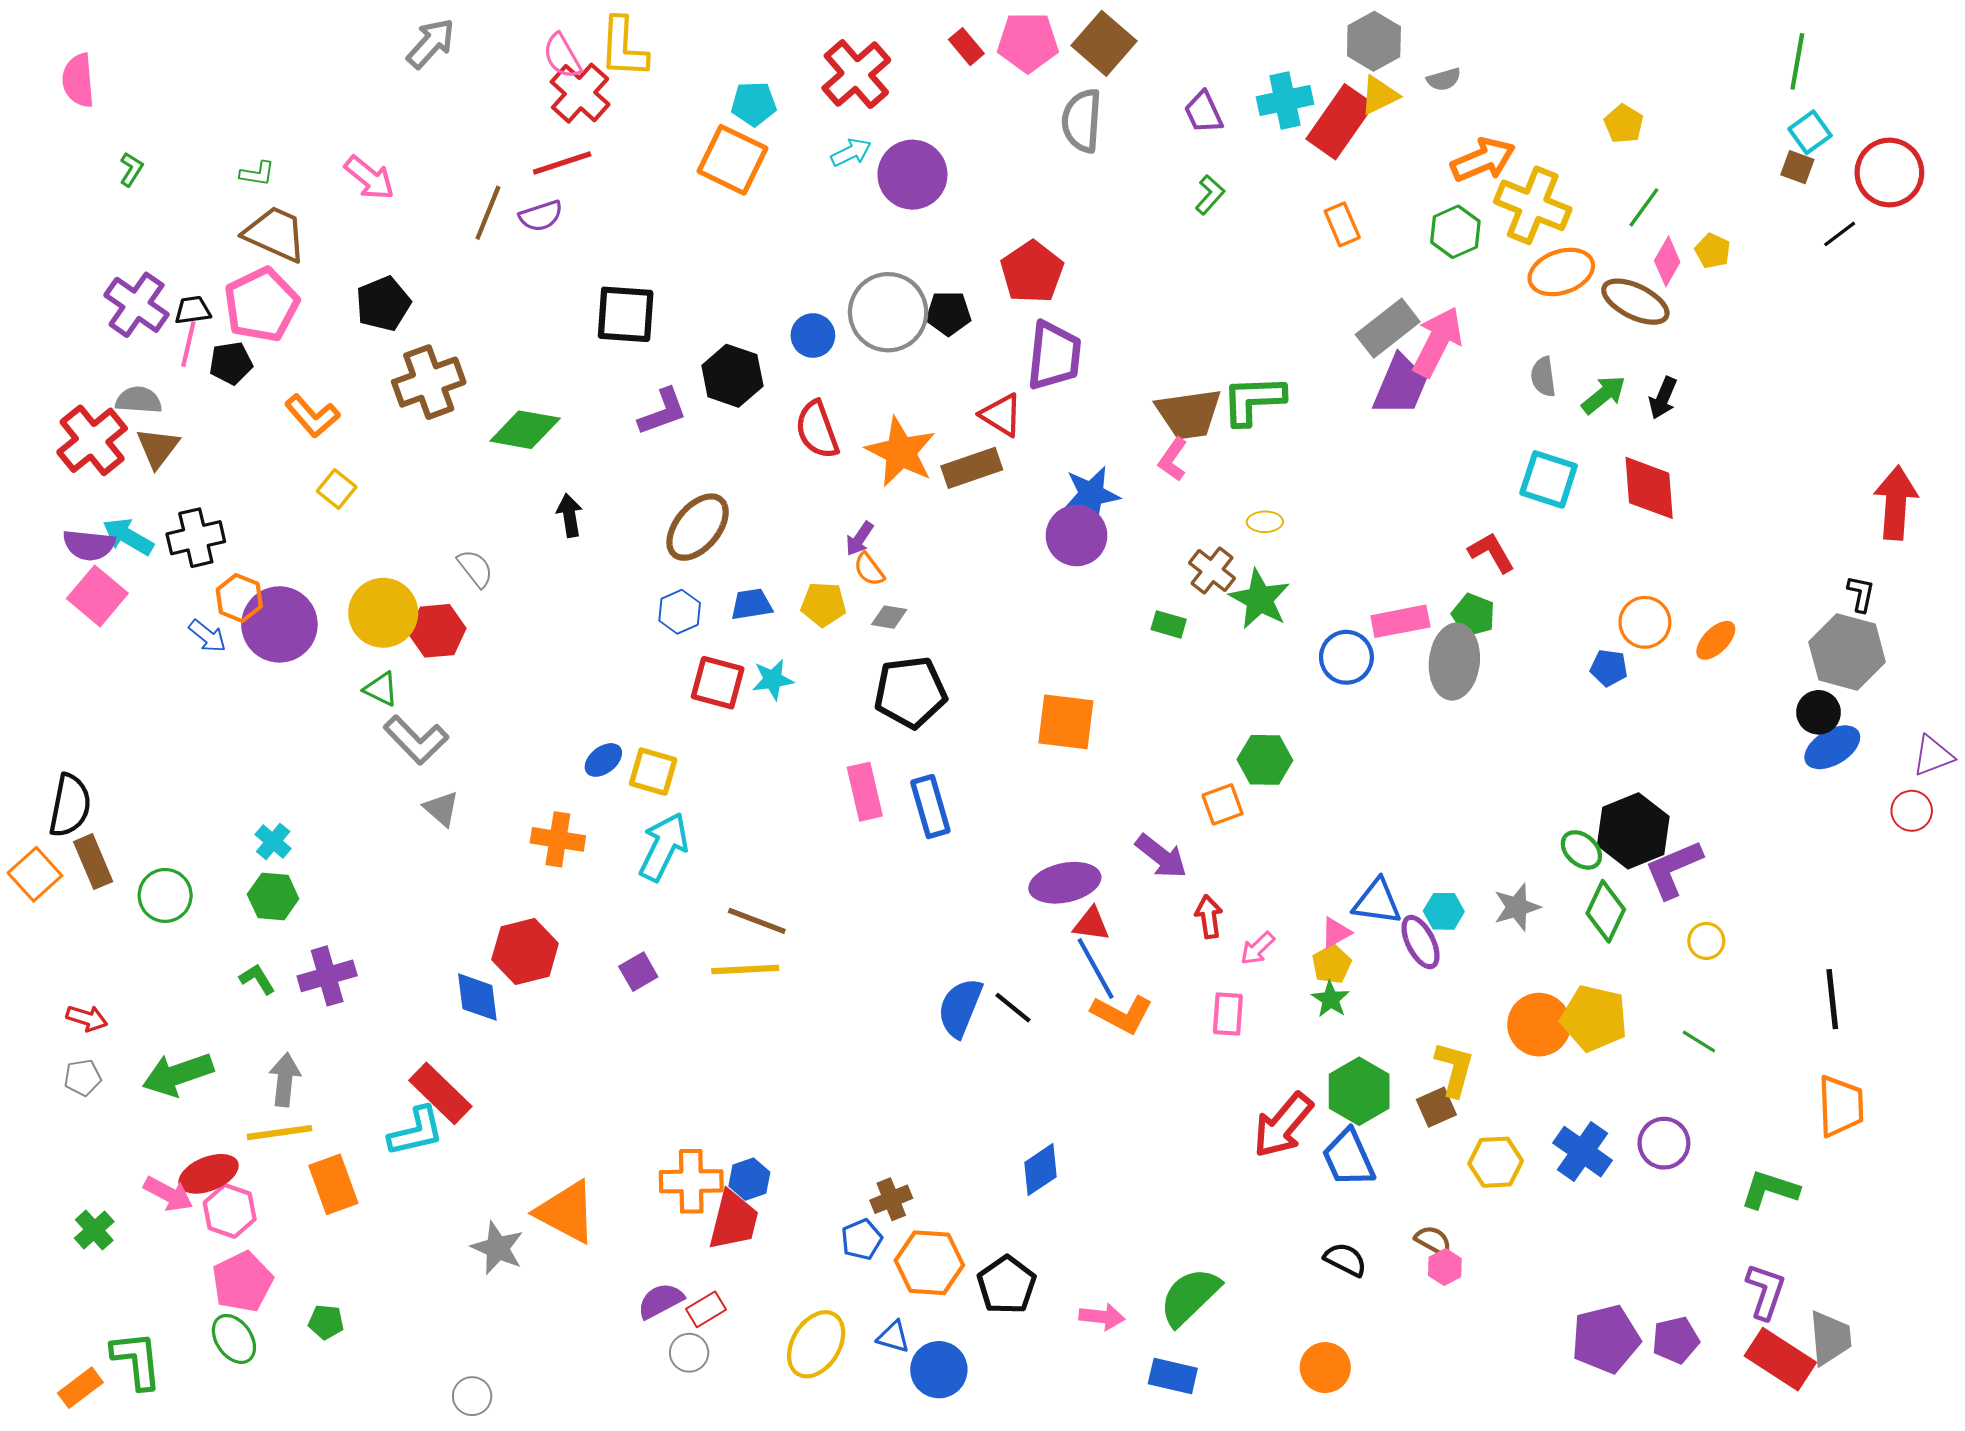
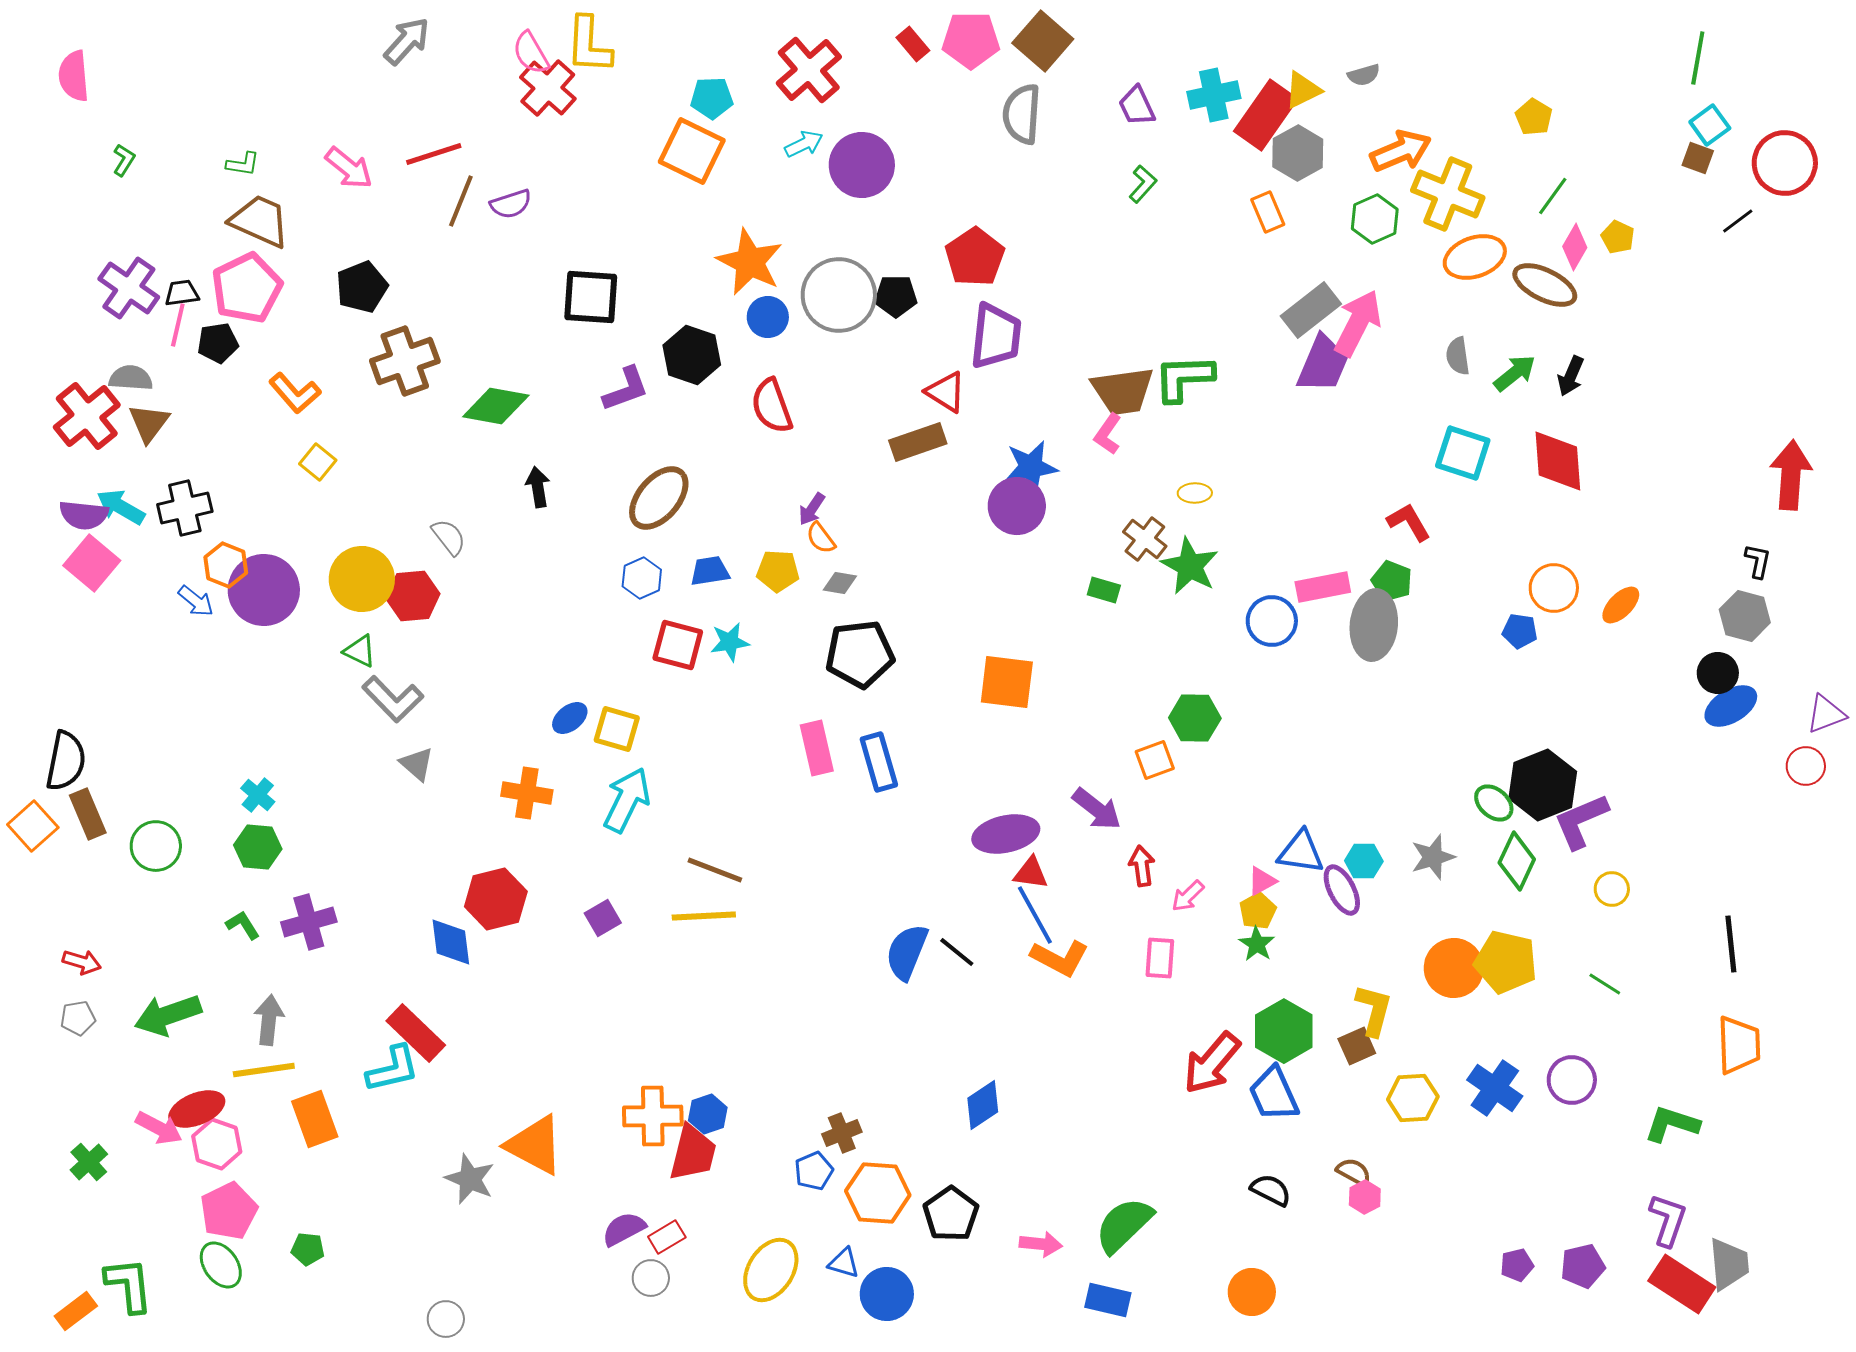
gray hexagon: (1374, 41) -> (1298, 153), moved
red line: (562, 163) -> (434, 154), moved
orange star: (901, 452) -> (750, 262), moved
gray hexagon: (1847, 652) -> (1745, 616), size x0.7
purple pentagon: (1606, 1339) -> (1517, 1265), size x0.5

